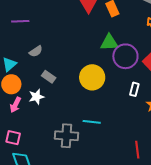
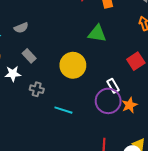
purple circle: (125, 56) -> (108, 101), moved
white rectangle: (134, 89) -> (113, 86), turned -56
gray cross: (66, 136) -> (37, 89), moved, size x0.6

